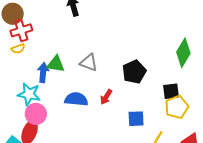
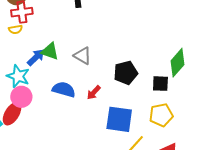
blue arrow: (43, 73) -> (36, 57), turned 30
black square: (171, 91) -> (160, 84), moved
blue square: (136, 119) -> (119, 119), size x1.6

